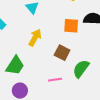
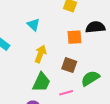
green trapezoid: (15, 66) -> (41, 82), moved
green semicircle: (81, 69) -> (90, 78), turned 30

